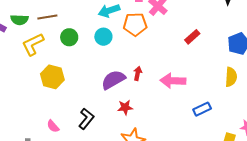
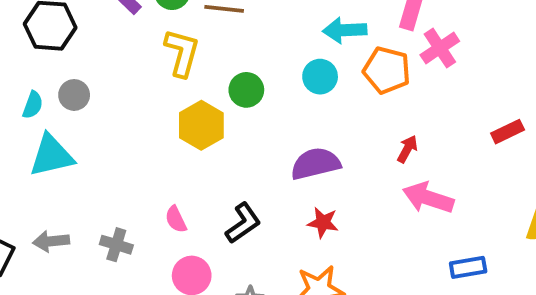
green circle: (69, 37) -> (246, 90), moved
red rectangle: (192, 37) -> (508, 132), moved
yellow L-shape: (33, 44) -> (182, 53), turned 115
red arrow: (138, 73) -> (407, 149), moved

